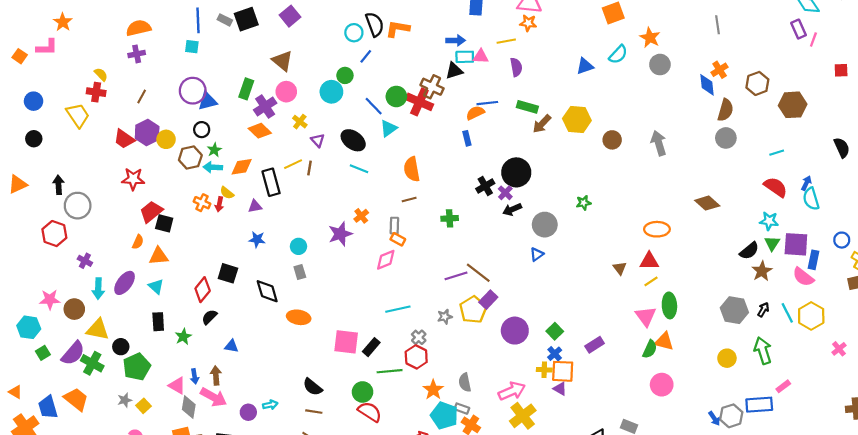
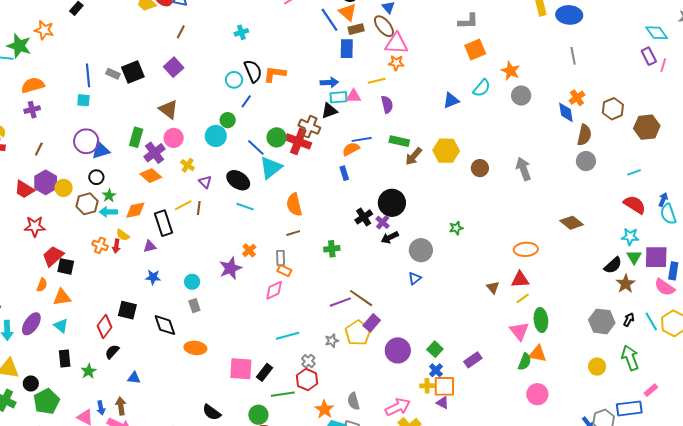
cyan triangle: (389, 128) -> (271, 168), size x1.4

